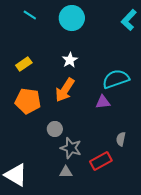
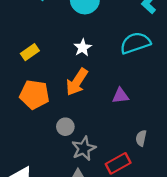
cyan semicircle: (116, 79) -> (135, 43), moved
gray star: (71, 148) -> (84, 148), turned 30

